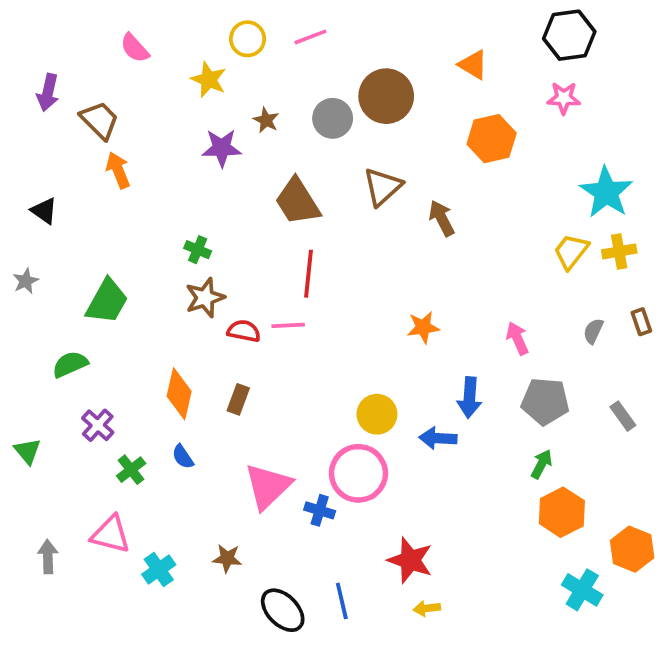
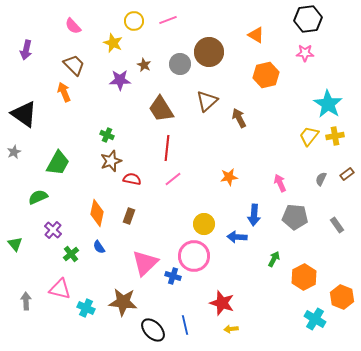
brown trapezoid: (100, 120) -> (74, 65), moved
black triangle: (44, 211) -> (24, 114), size x1.8
brown rectangle: (641, 322) -> (347, 174), turned 72
pink line: (288, 325) -> (173, 179), moved, turned -36
green arrow: (542, 464) -> (274, 259), moved
brown star: (227, 558) -> (123, 302), size x1.8
cyan cross: (159, 569) -> (86, 308), turned -30

